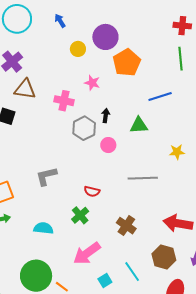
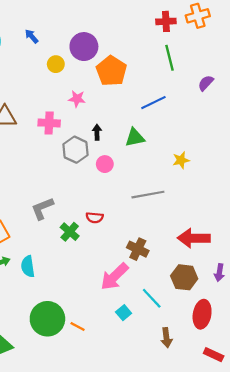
green cross: (80, 215) -> (70, 232), moved
cyan semicircle: (43, 228) -> (28, 266), moved, turned -96
pink arrow: (87, 253) -> (114, 277), moved

